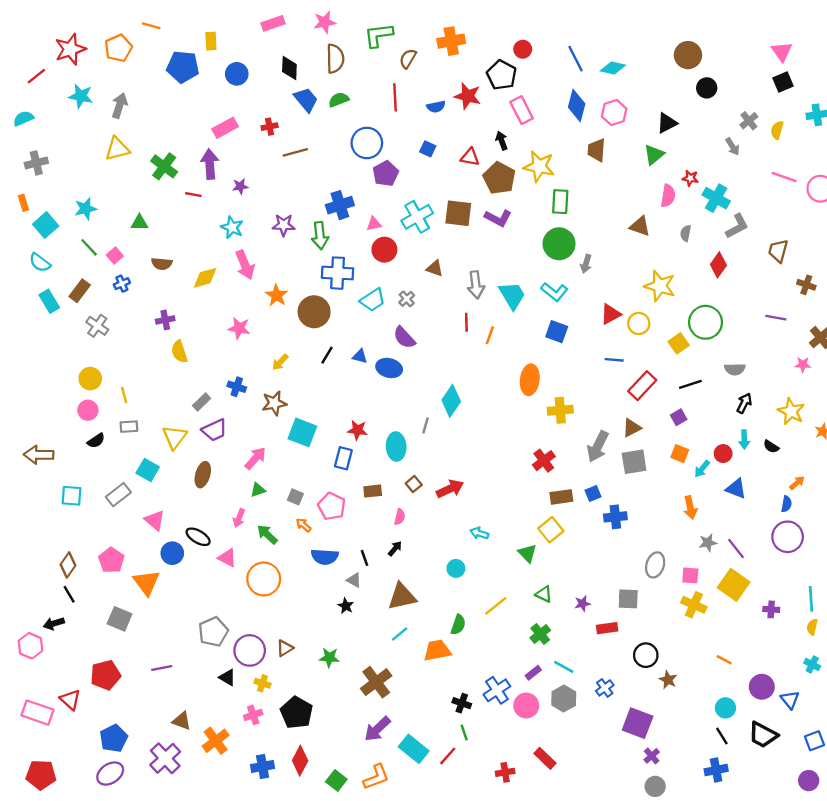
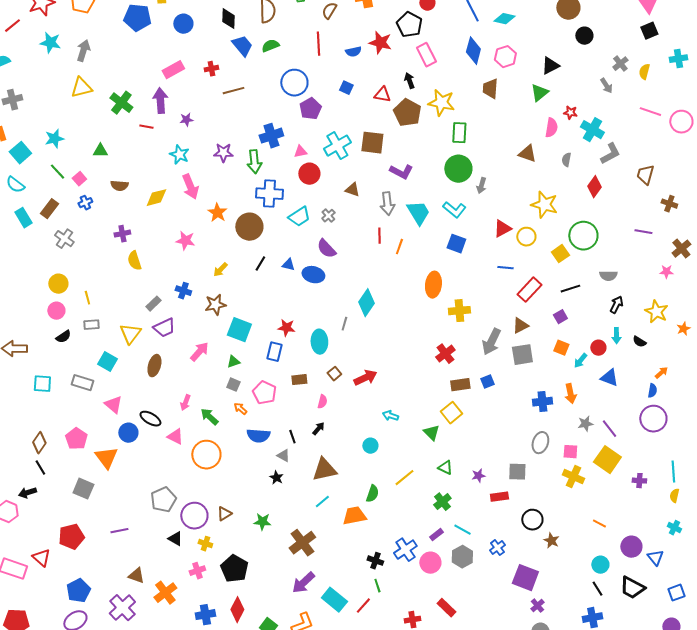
purple L-shape: (498, 218) -> (401, 172), moved
green triangle: (258, 490) -> (233, 362), moved
gray rectangle: (118, 495) -> (82, 383), turned 55
blue cross: (615, 517) -> (542, 402), moved

